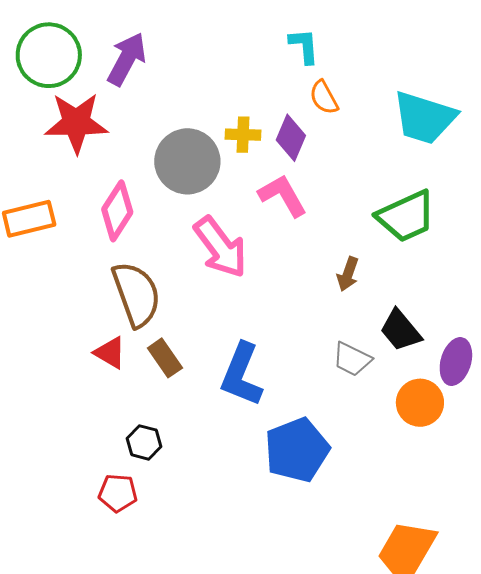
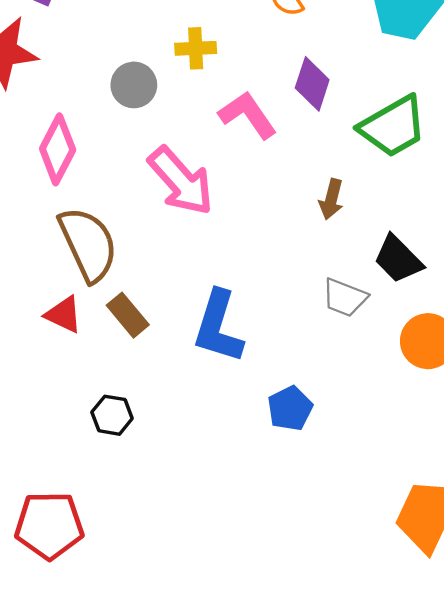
purple diamond: (291, 138) -> (312, 84), moved
gray circle: (187, 161) -> (134, 85), size x0.6
blue pentagon: (297, 450) -> (290, 408), size x0.6
red pentagon: (118, 493) -> (49, 525), moved, size x1.5

